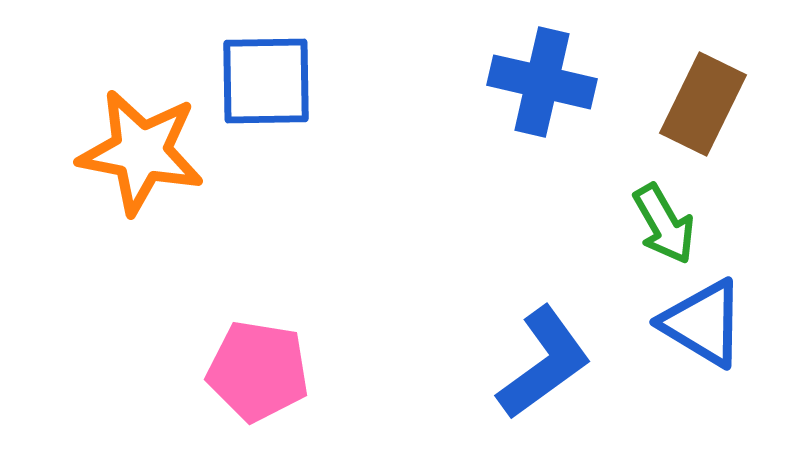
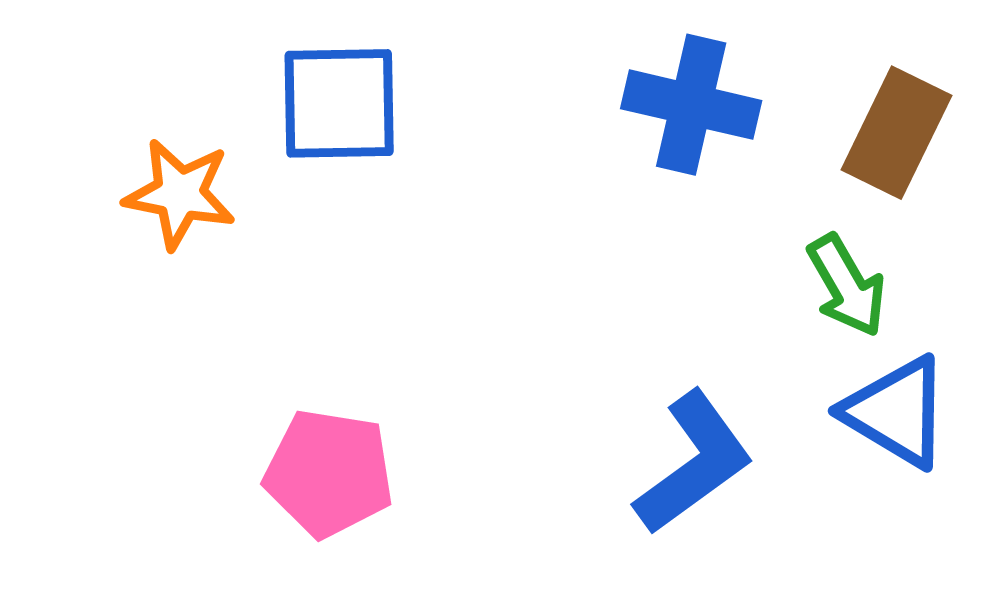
orange star: (141, 152) -> (180, 194), size x0.7

